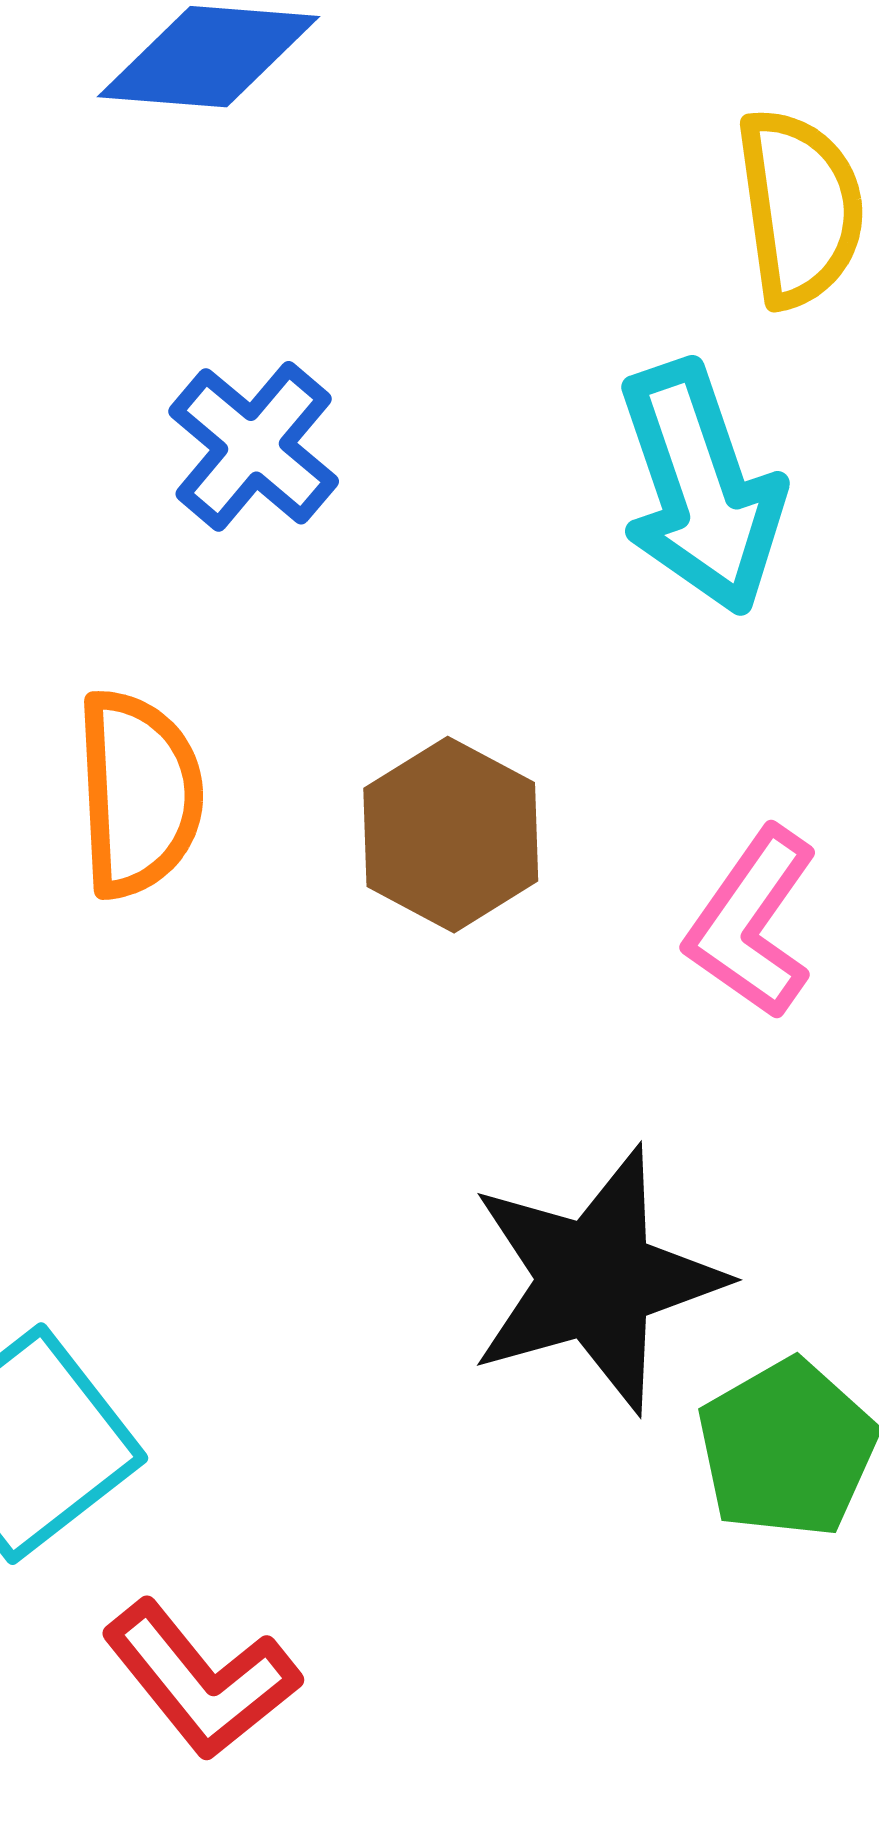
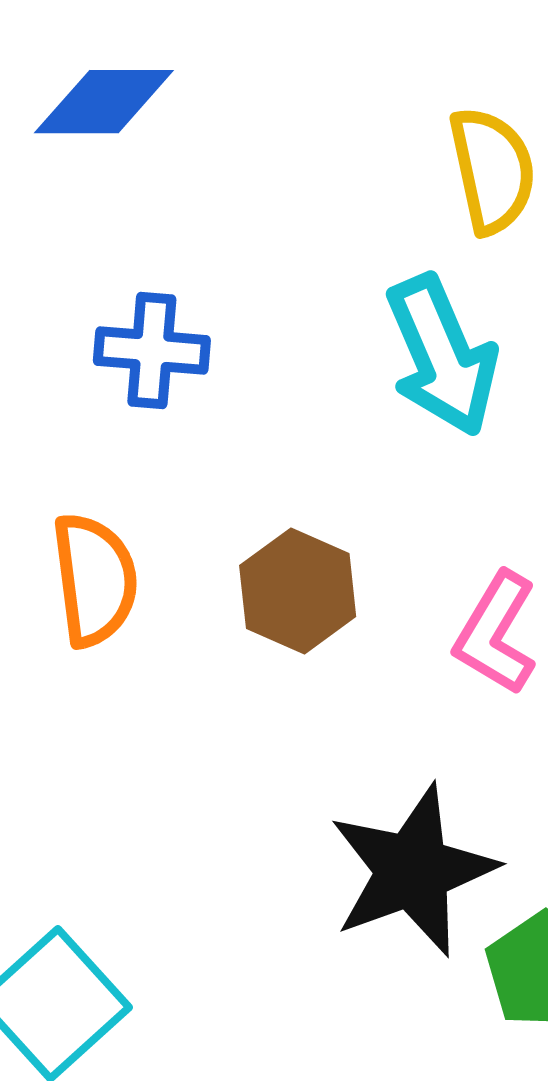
blue cross: (254, 446) -> (152, 350), turned -31

